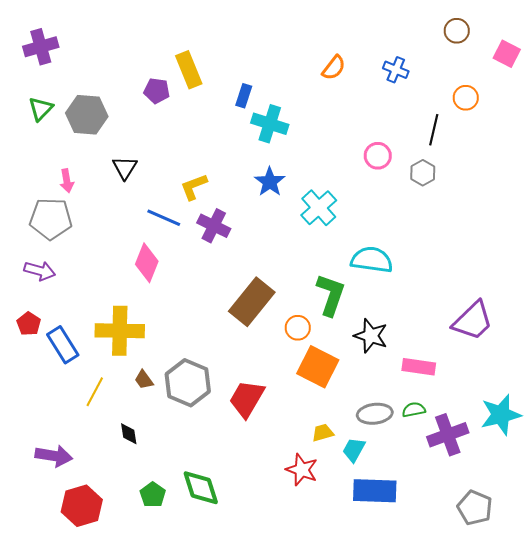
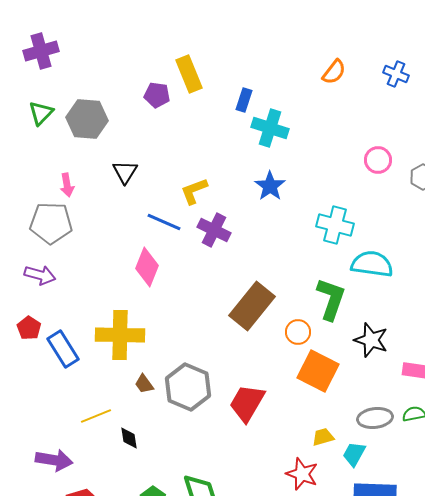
cyan cross: (319, 208) -> (335, 225), moved, turned -33
yellow line: (95, 392) -> (96, 416), moved, turned 40

